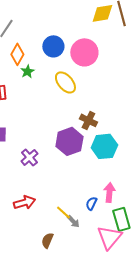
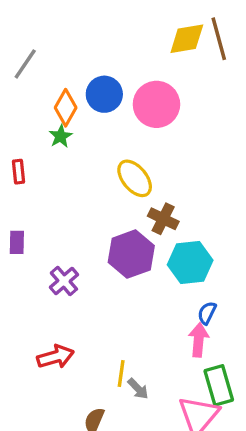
orange diamond: (17, 54) -> (66, 108), moved
yellow ellipse: (65, 82) -> (135, 178), moved
blue semicircle: (91, 203) -> (207, 313), moved
yellow line: (63, 212) -> (121, 374), turned 56

